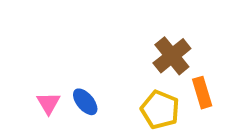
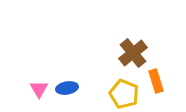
blue ellipse: (85, 102) -> (67, 88), turned -60

